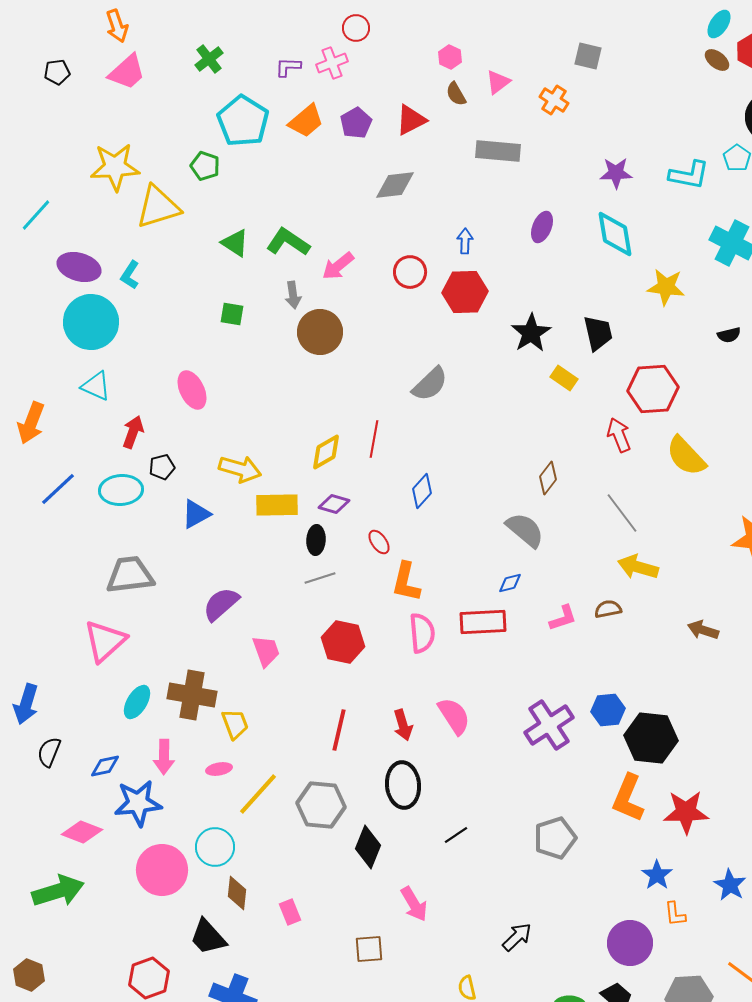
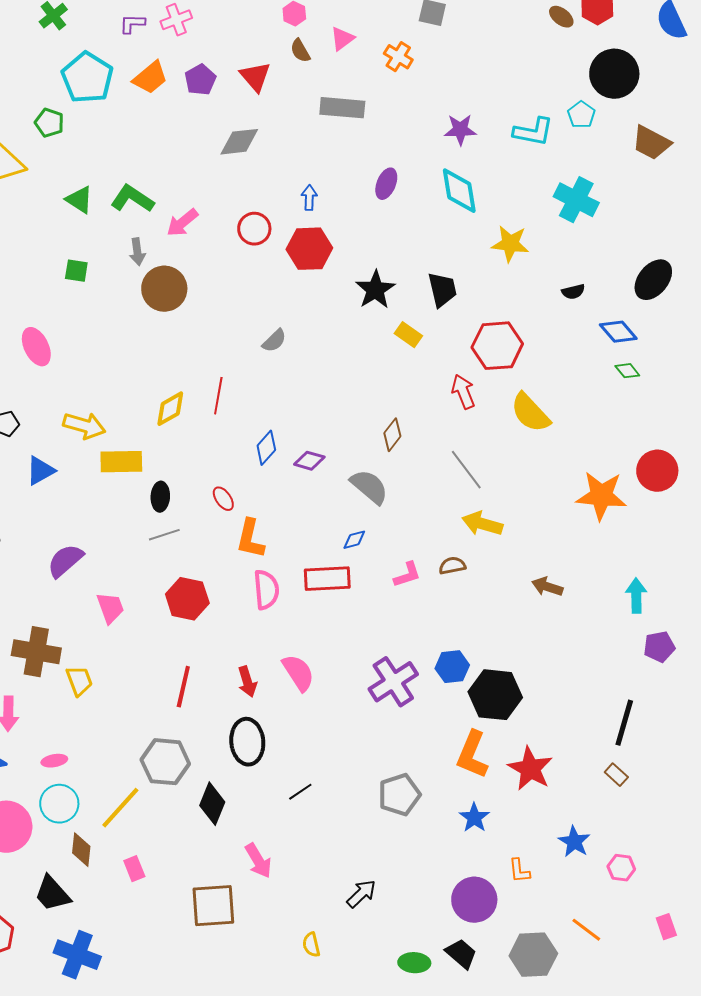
red triangle: (411, 120) -> (255, 77), turned -44
gray semicircle: (430, 384) -> (274, 341), size x0.7
purple diamond: (334, 504) -> (309, 461), moved
pink ellipse: (219, 769) -> (54, 761), moved
yellow line: (258, 794) -> (120, 808), moved
red star: (686, 812) -> (530, 769), turned 30
blue star: (657, 875) -> (474, 818), moved
brown square: (369, 949) -> (213, 906), size x1.6

